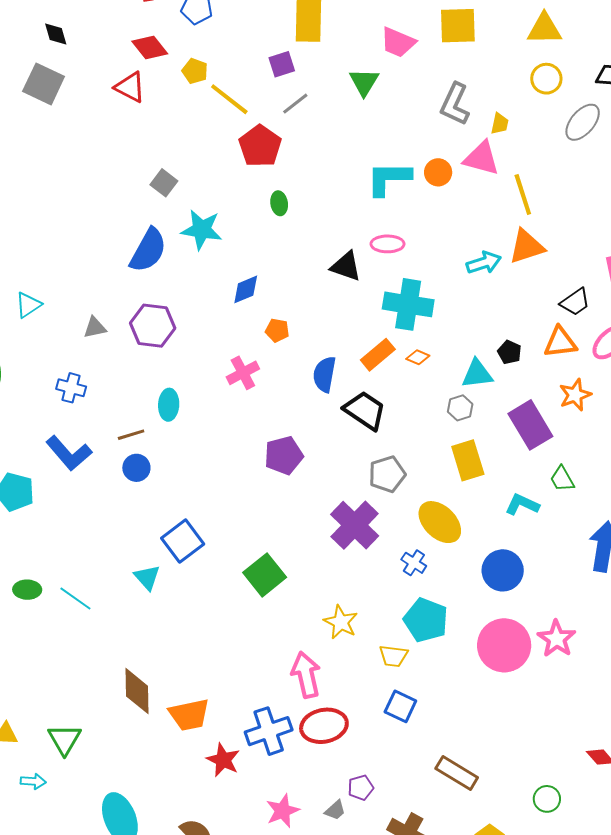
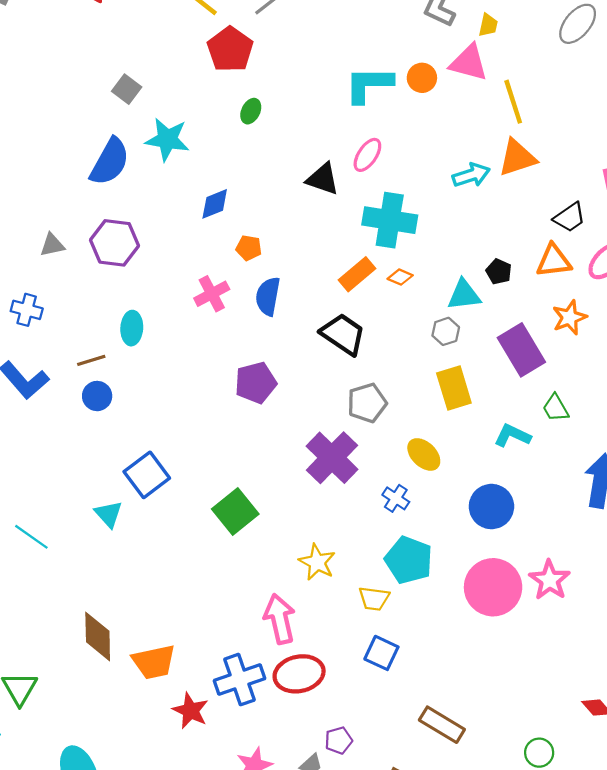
green ellipse: (279, 203) -> (251, 111), turned 35
pink ellipse: (387, 244) -> (367, 155), turned -56
blue semicircle: (324, 374) -> (268, 296), moved
yellow ellipse: (440, 522) -> (424, 454), size x0.7

